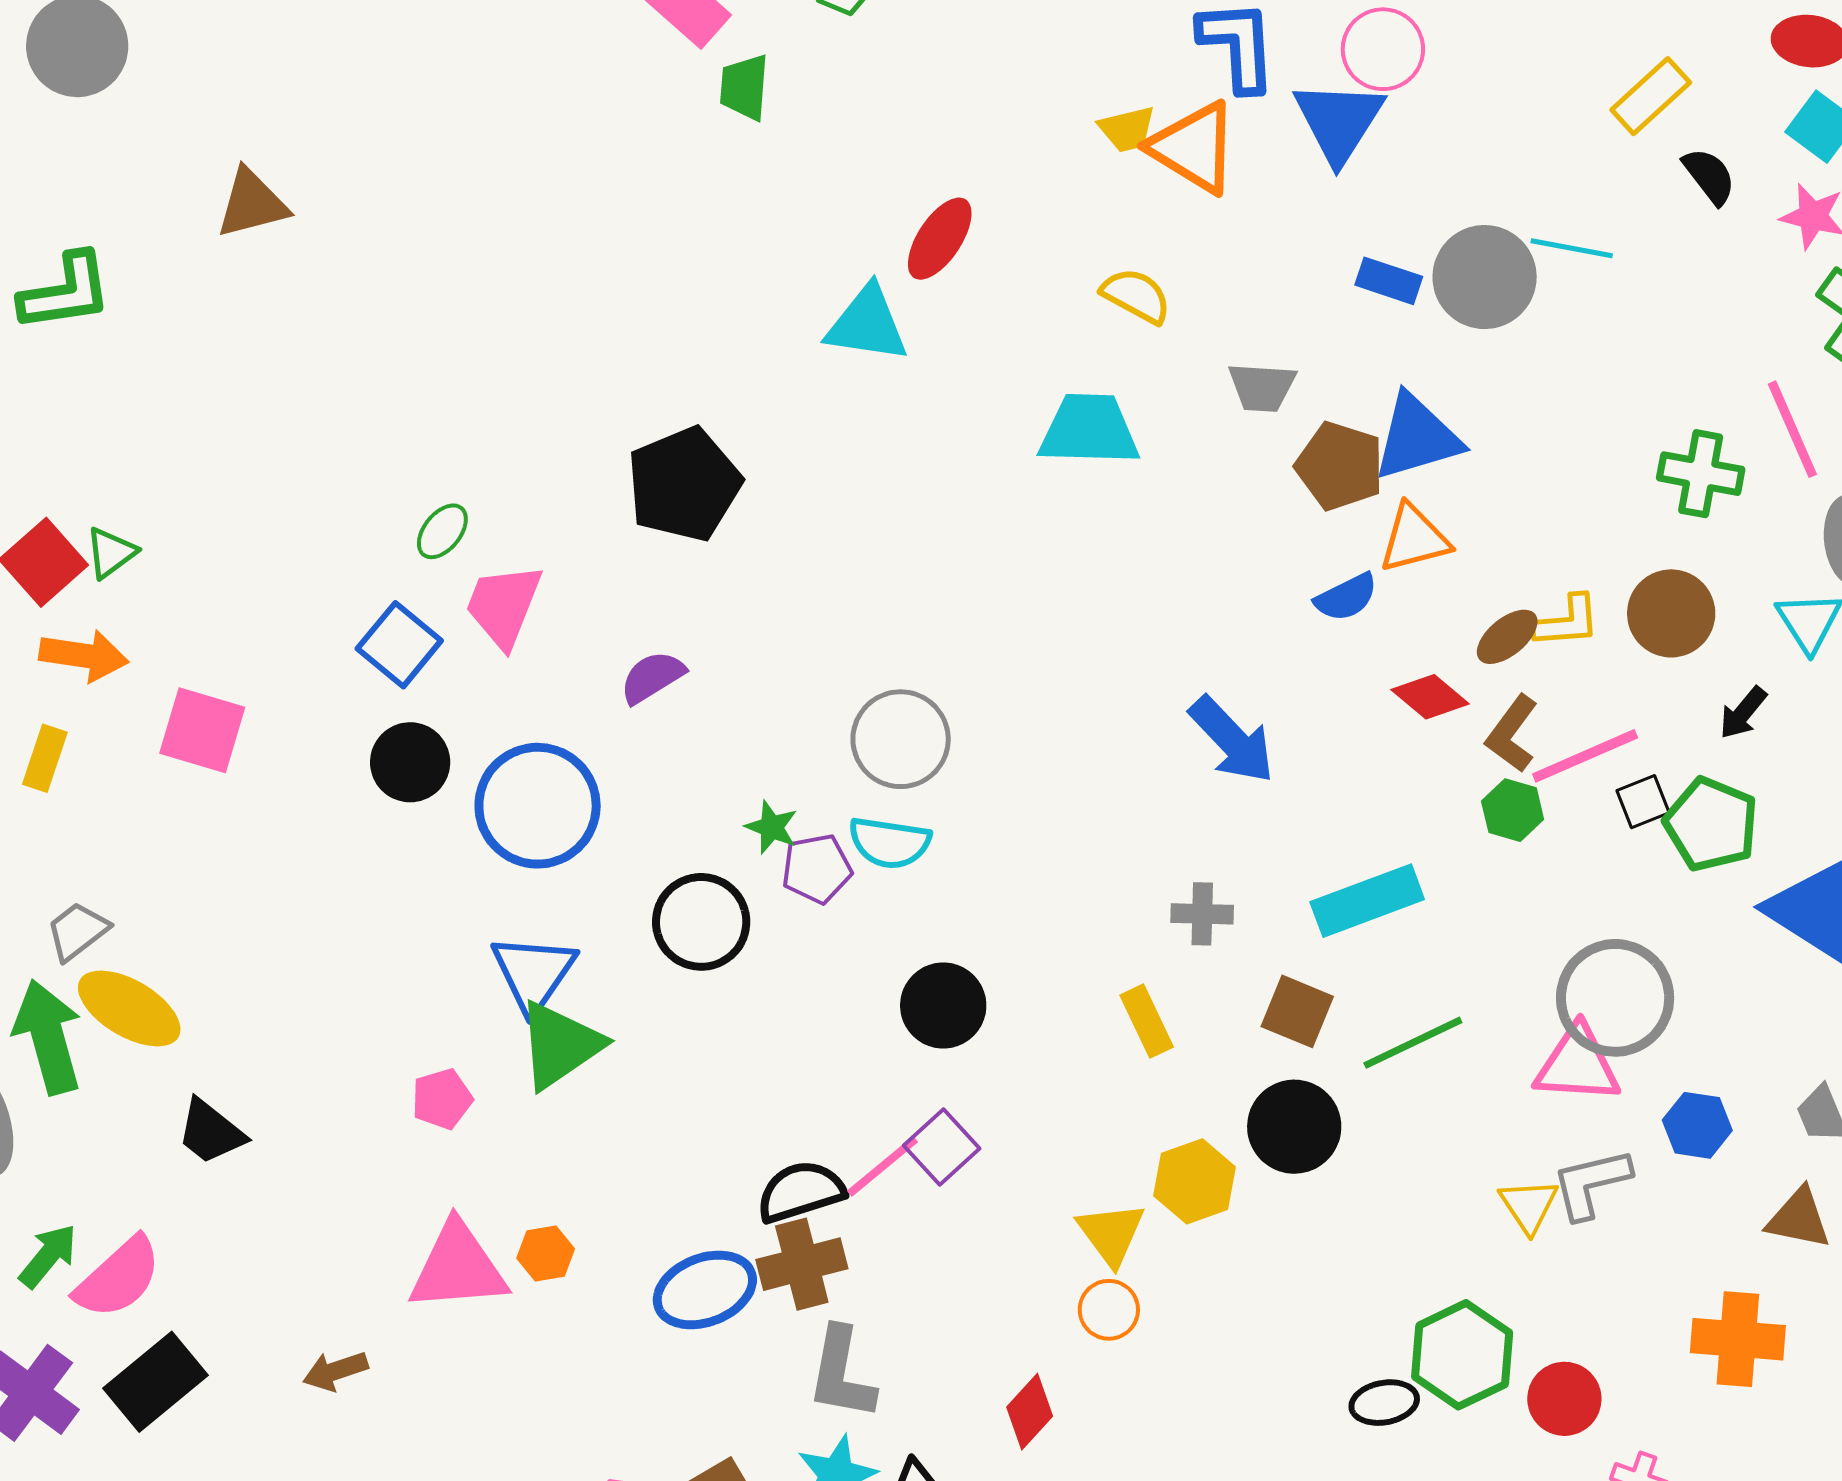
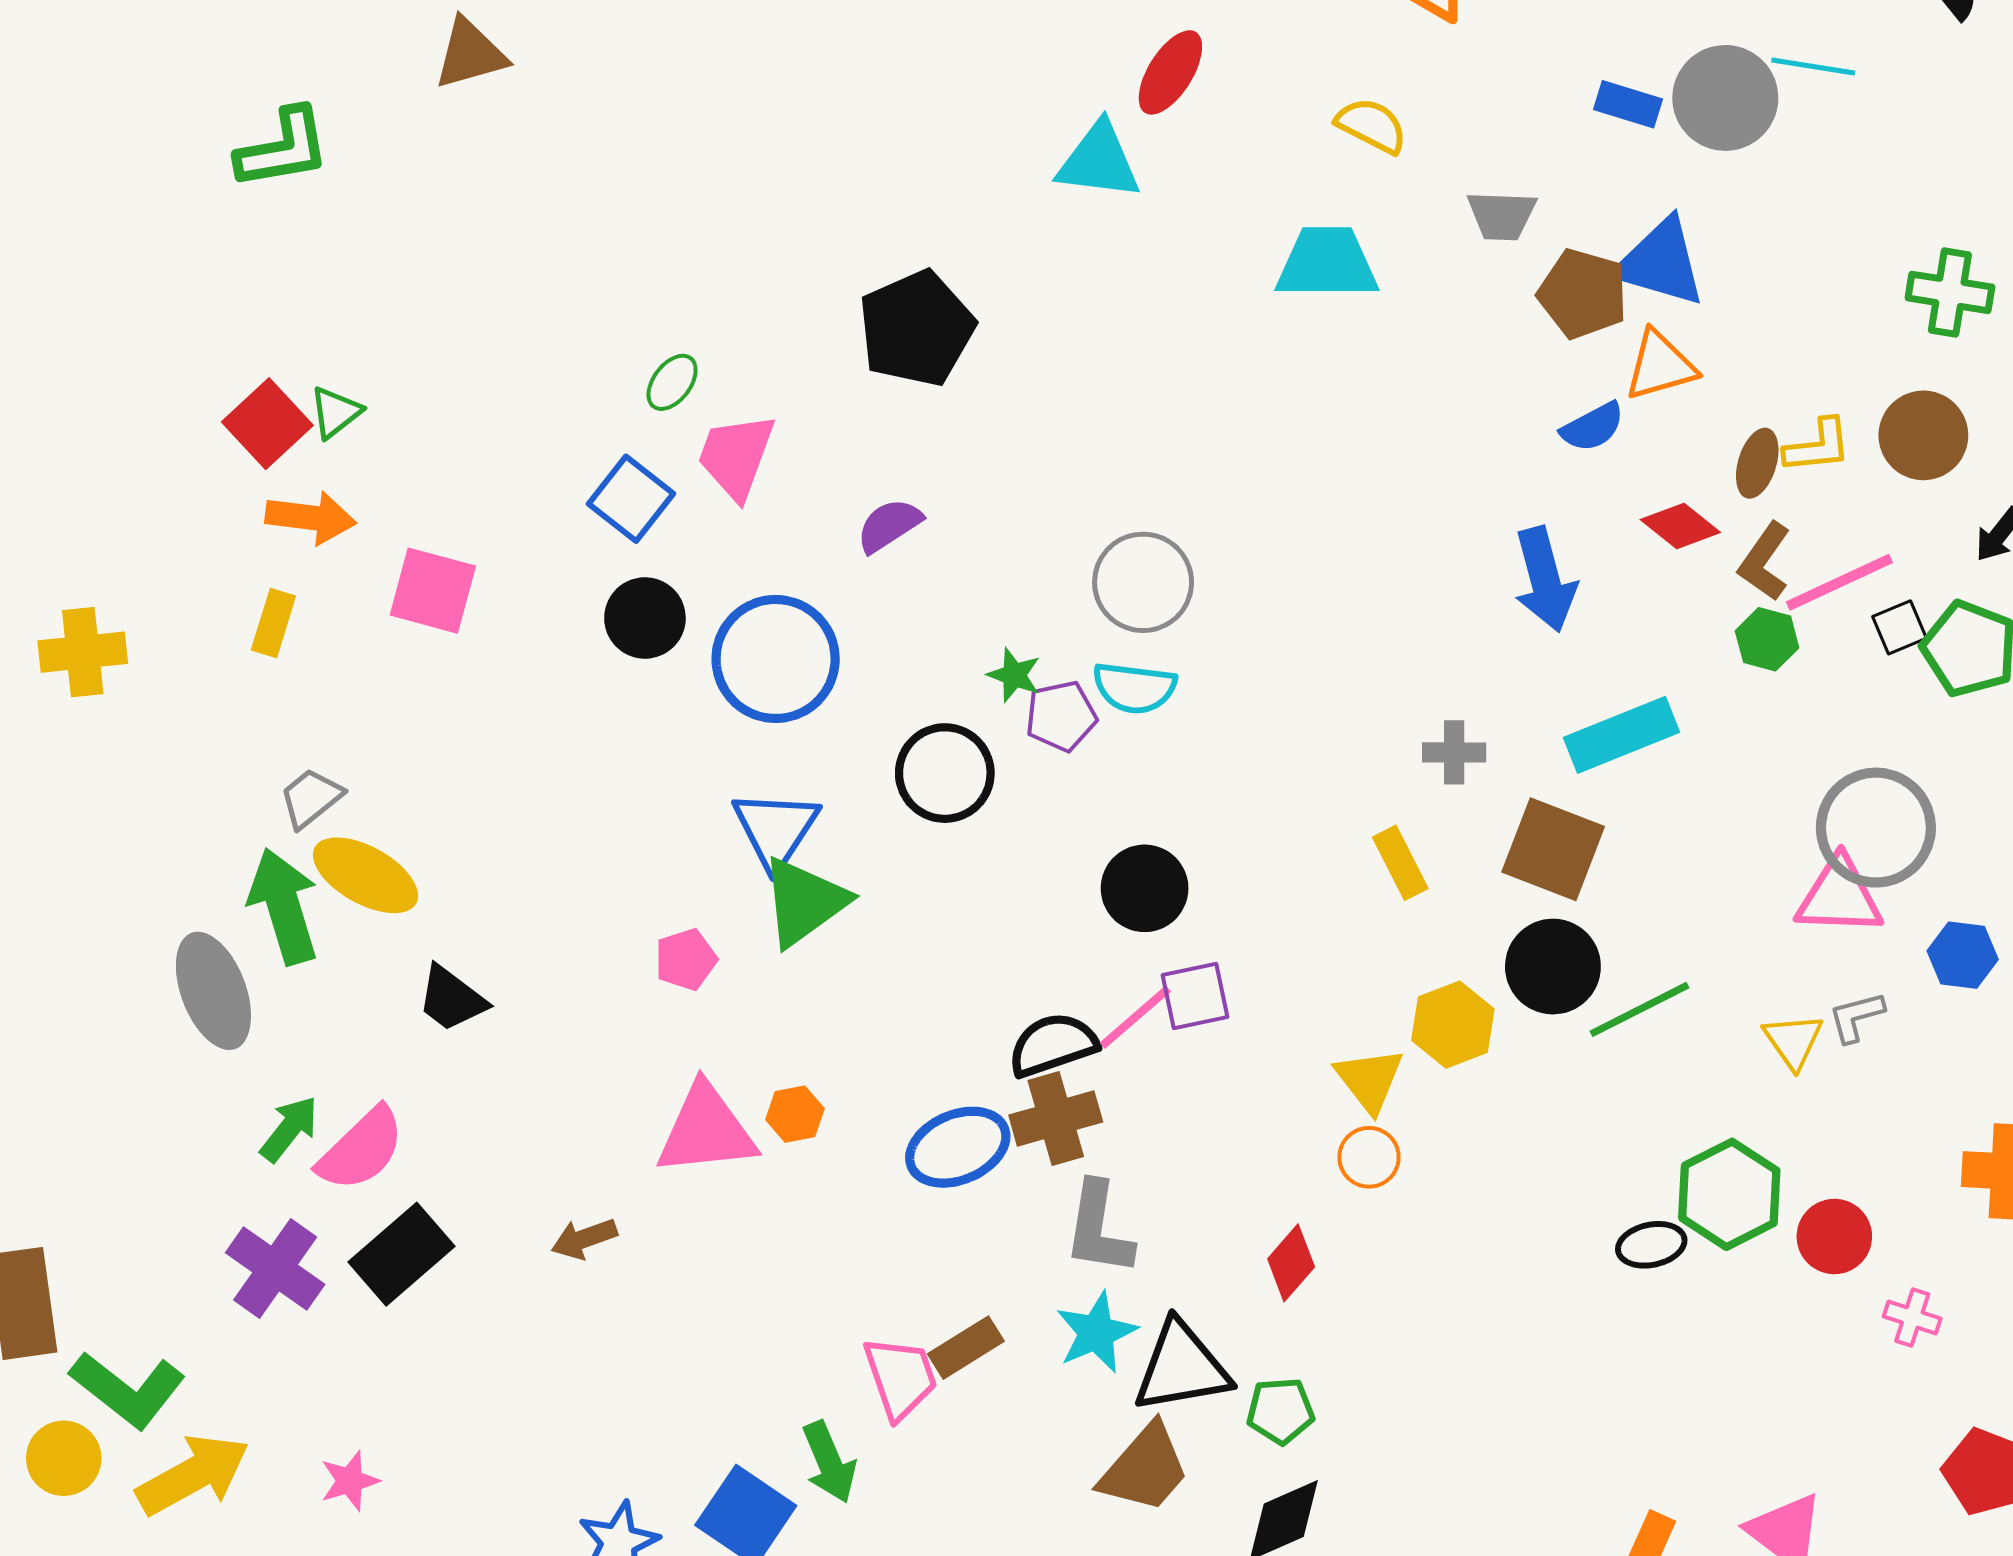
blue triangle: (1417, 437) -> (1660, 263), turned 34
brown ellipse: (1507, 637) -> (1757, 463), turned -32
blue arrow: (1232, 740) -> (1545, 580), moved, turned 30
black circle: (943, 1005) -> (1145, 888), moved
brown square: (1297, 1011) -> (1553, 849), size x1.4
green line: (1413, 1043) -> (1640, 1009), moved
purple square: (942, 1147) -> (1195, 996), turned 32
gray L-shape: (1591, 1183) -> (1856, 1017), size x0.7

